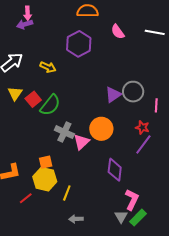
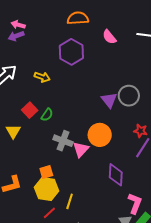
pink arrow: (28, 13) -> (18, 25), turned 112
yellow triangle: (15, 93) -> (13, 131), moved
purple triangle: (113, 95) -> (109, 100), turned -30
green semicircle: (50, 105) -> (47, 115), size x0.6
red line: (26, 198) -> (49, 213), moved

